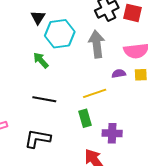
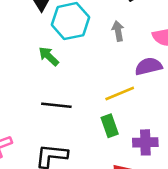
gray arrow: (97, 44) -> (118, 31), size x0.6
purple semicircle: (119, 74) -> (148, 66), size x1.5

